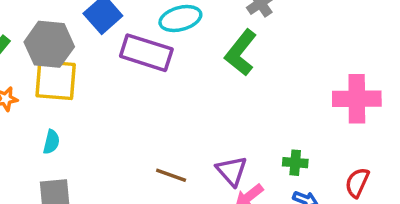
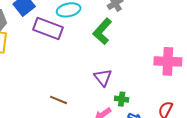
green cross: (295, 163) -> (122, 99), moved
purple triangle: (232, 171) -> (103, 77), moved

